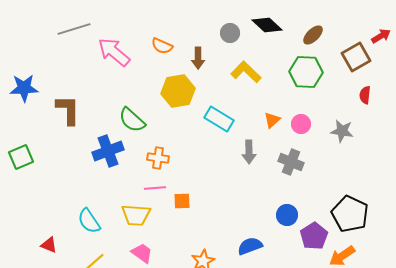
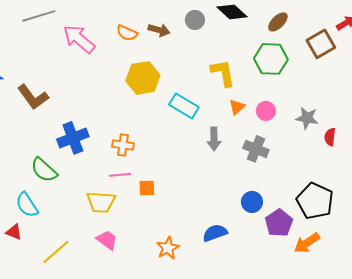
brown arrow: (198, 58) -> (159, 30), moved, turned -75
yellow L-shape: (246, 72) -> (223, 73), moved, turned 36
red semicircle: (365, 95) -> (330, 137), moved
brown L-shape: (68, 110) -> (33, 97), turned 144
green semicircle: (132, 120) -> (44, 170), moved
cyan semicircle: (89, 221) -> (27, 205), moved

